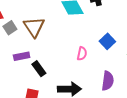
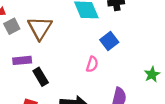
blue square: (107, 41) -> (109, 41), moved

